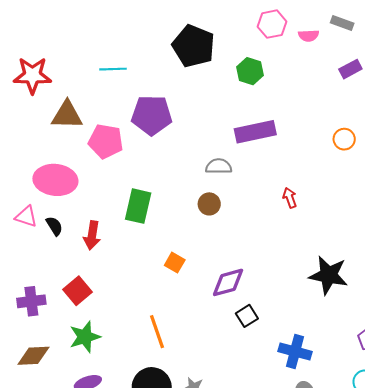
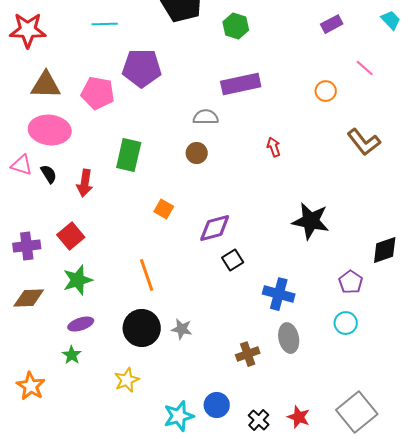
brown triangle: (67, 115) -> (46, 85), moved

